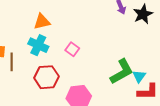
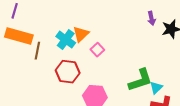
orange triangle: (42, 22) -> (81, 34), moved, turned -42

